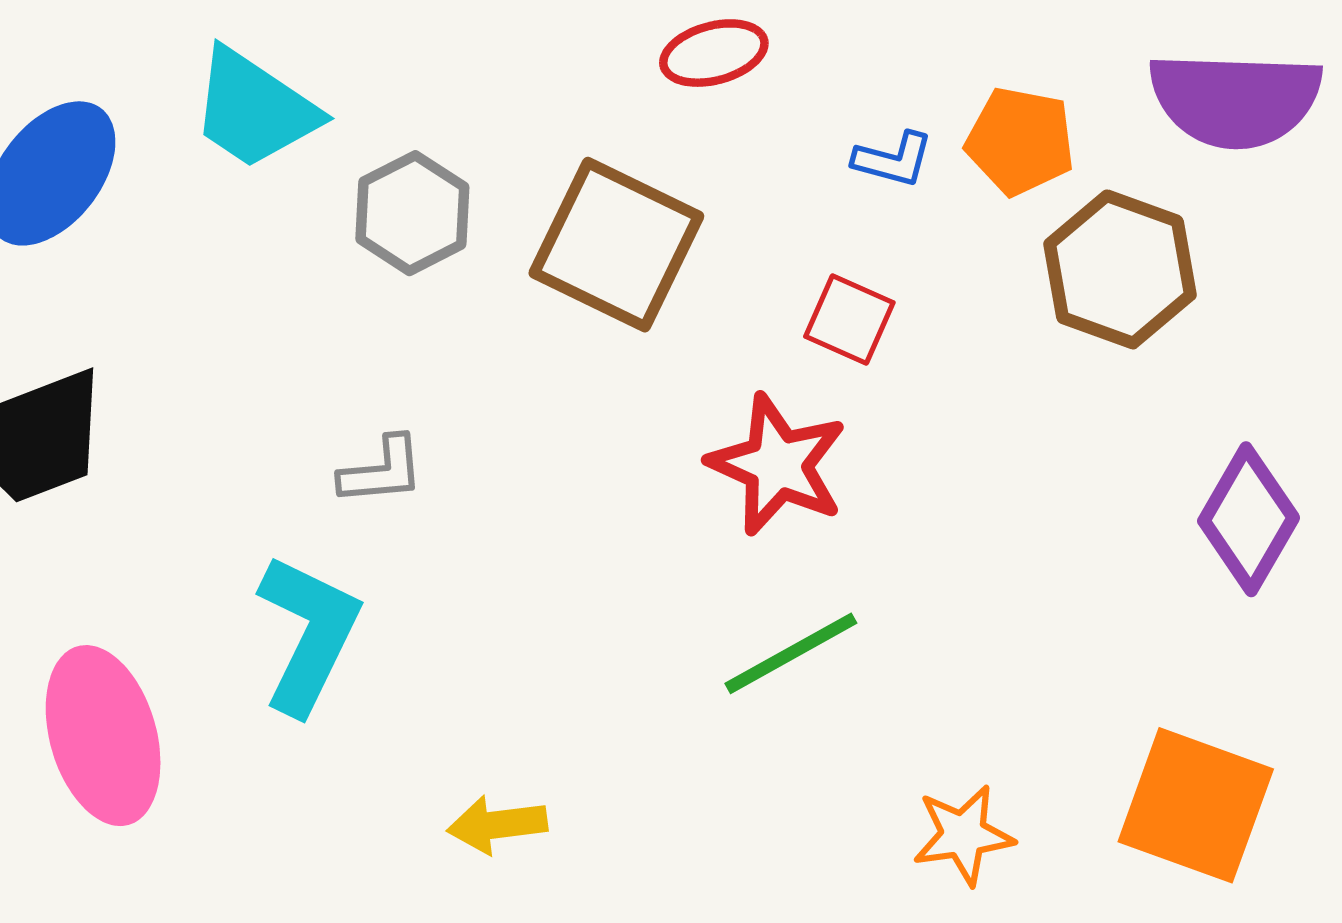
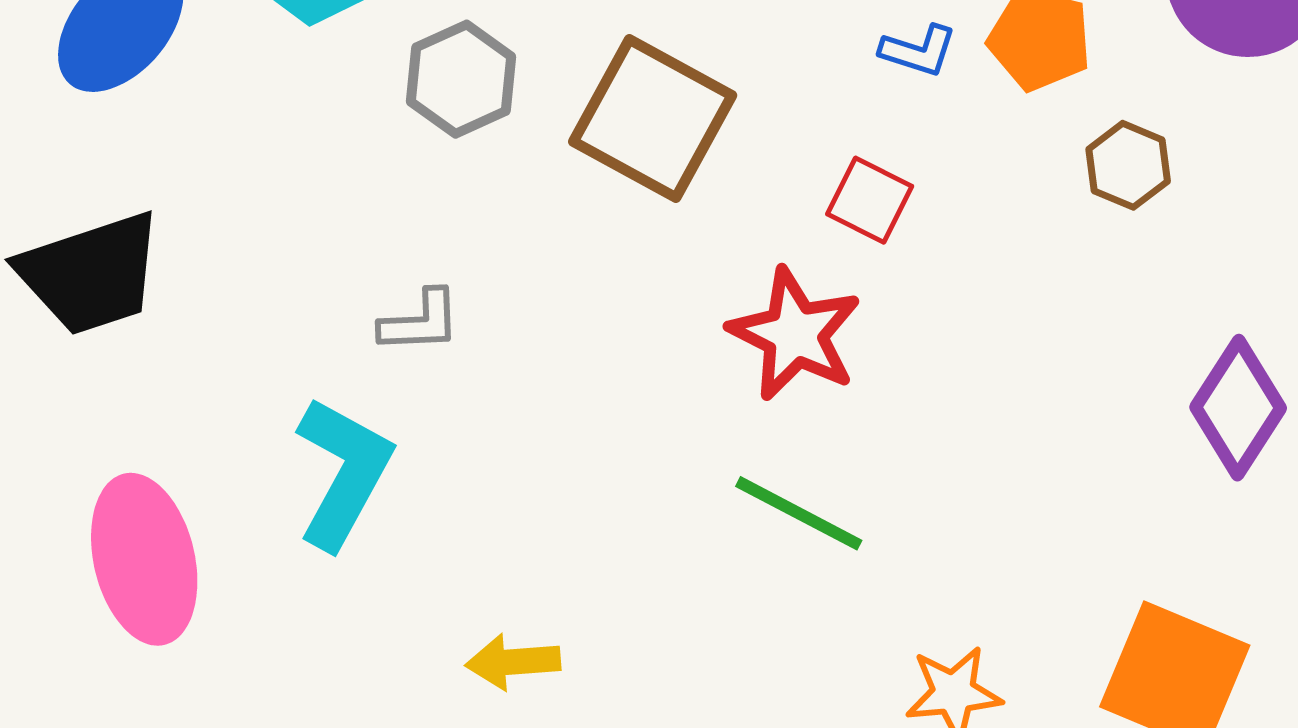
brown hexagon: (1120, 269) -> (1128, 165), size x0.6
green line: (791, 653) -> (799, 513), turned 54

